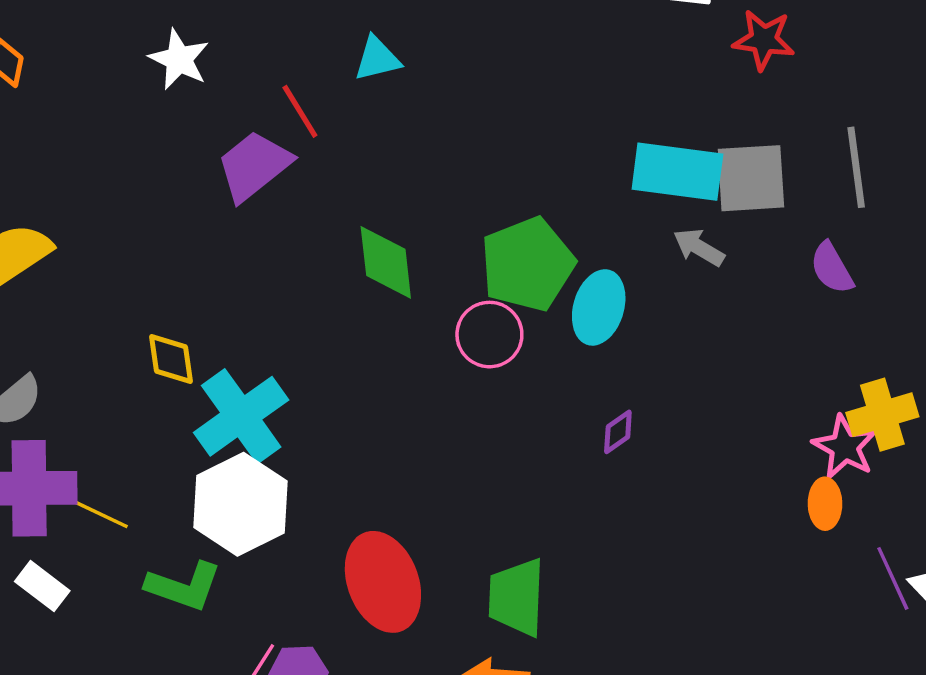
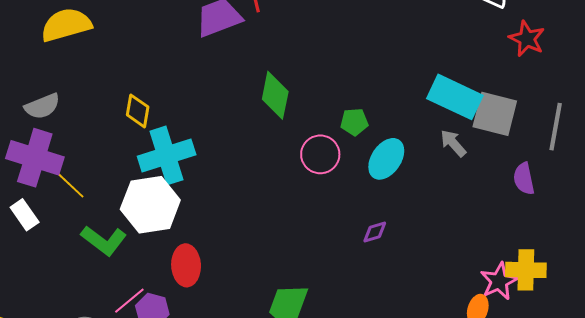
green pentagon: (528, 264) -> (354, 122), size x0.5
red ellipse: (383, 582) -> (186, 265), moved, size x0.7

